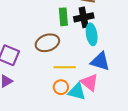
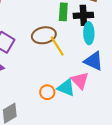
yellow line: (65, 67) -> (57, 46), moved, turned 50
orange circle: (61, 87) -> (47, 92), moved

